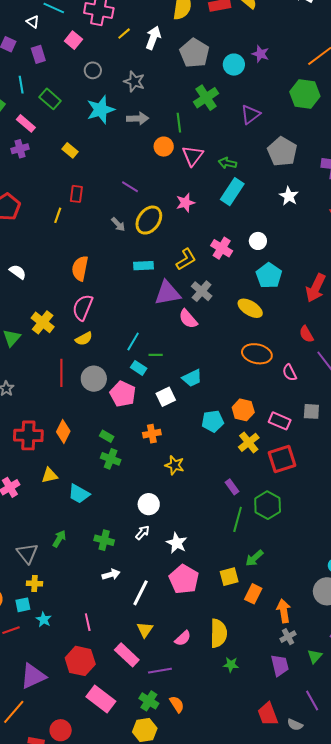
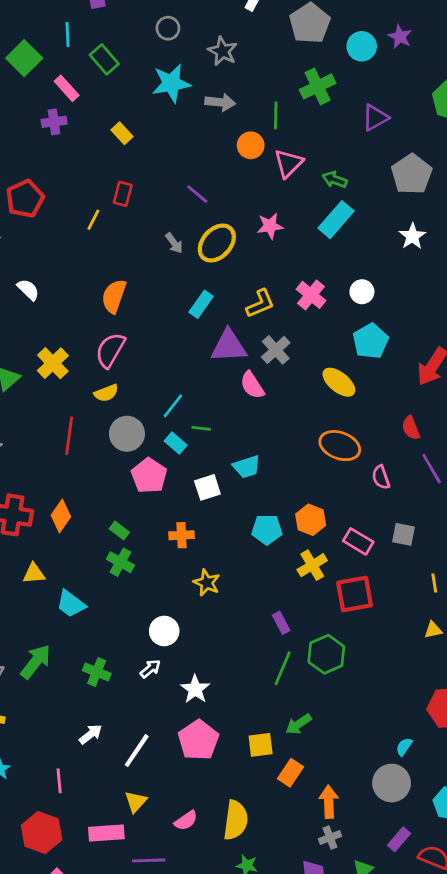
cyan rectangle: (143, 266) -> (201, 304), turned -60
gray circle: (94, 379) -> (127, 434), moved
green arrow: (59, 539) -> (36, 662), size x1.5
white arrow: (111, 575) -> (91, 734), moved, turned -30
pink rectangle: (127, 655) -> (106, 833), turned -55

